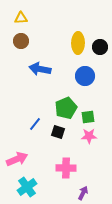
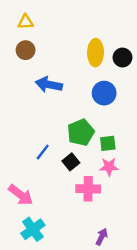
black square: (58, 132) -> (71, 162), turned 32
pink arrow: (17, 159) -> (21, 195), turned 60
pink cross: (66, 168) -> (88, 189), moved

